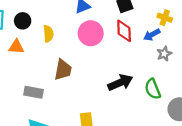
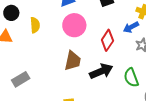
red diamond: (124, 31) -> (107, 40), moved, turned 35
brown trapezoid: (63, 70) -> (73, 61), moved
gray rectangle: (33, 92) -> (21, 79), turned -42

